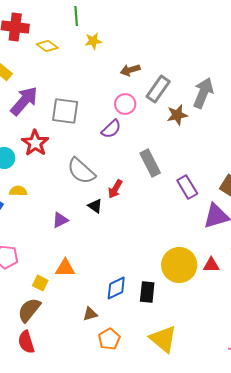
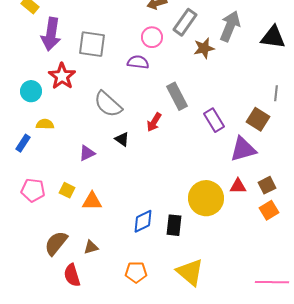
purple arrow: (24, 101) -> (51, 34), turned 148
purple semicircle: (111, 129) -> (138, 62), turned -130
red arrow: (115, 189) -> (154, 122), moved
red triangle: (211, 265) -> (238, 186), moved
yellow square: (40, 283) -> (67, 190), moved
brown triangle: (90, 314) -> (91, 247), moved
orange pentagon: (109, 339) -> (136, 272), turned 30
red semicircle: (26, 342) -> (72, 275), moved

